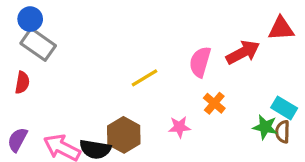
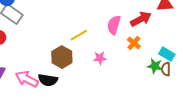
orange cross: (214, 103) -> (134, 43), moved
pink star: (179, 127) -> (100, 58), moved
brown hexagon: (124, 135) -> (62, 57), moved

